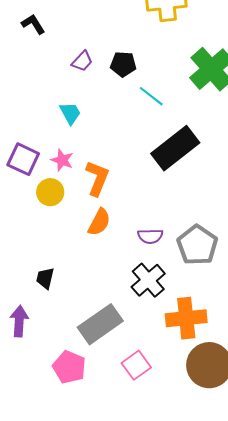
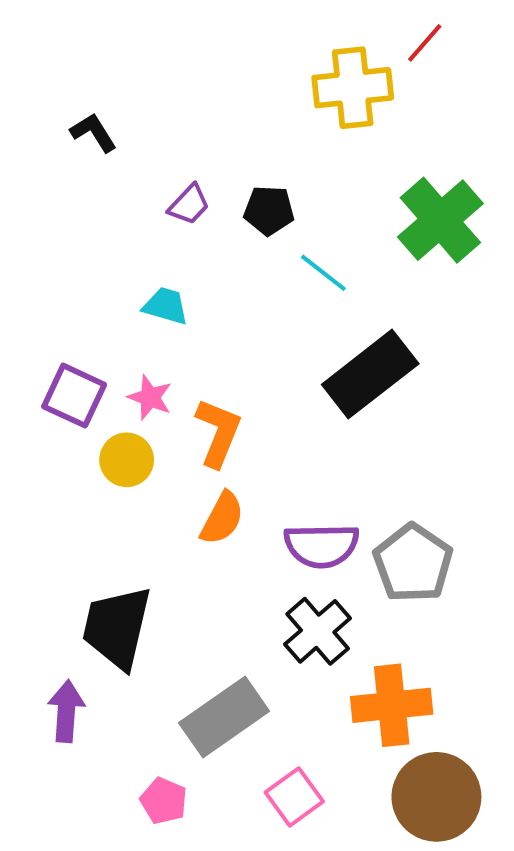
cyan trapezoid: (70, 113) -> (166, 306), turned -45
purple semicircle: (150, 236) -> (321, 546), size x1.5
black trapezoid: (45, 278) -> (117, 627), size x2.0
pink pentagon: (69, 367) -> (164, 801), size x0.7

